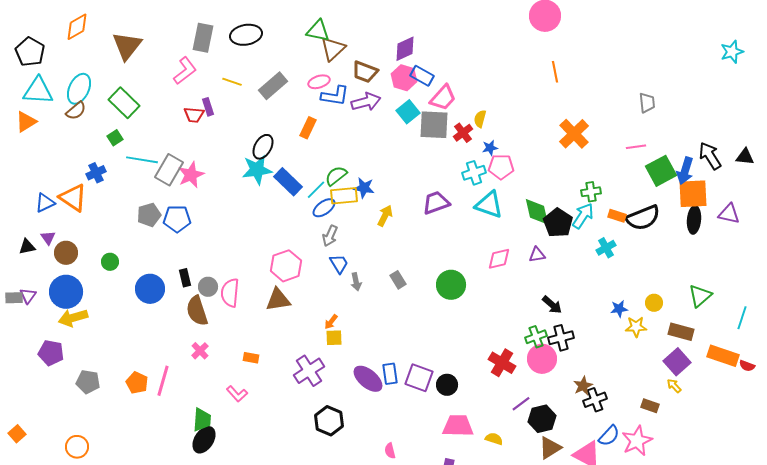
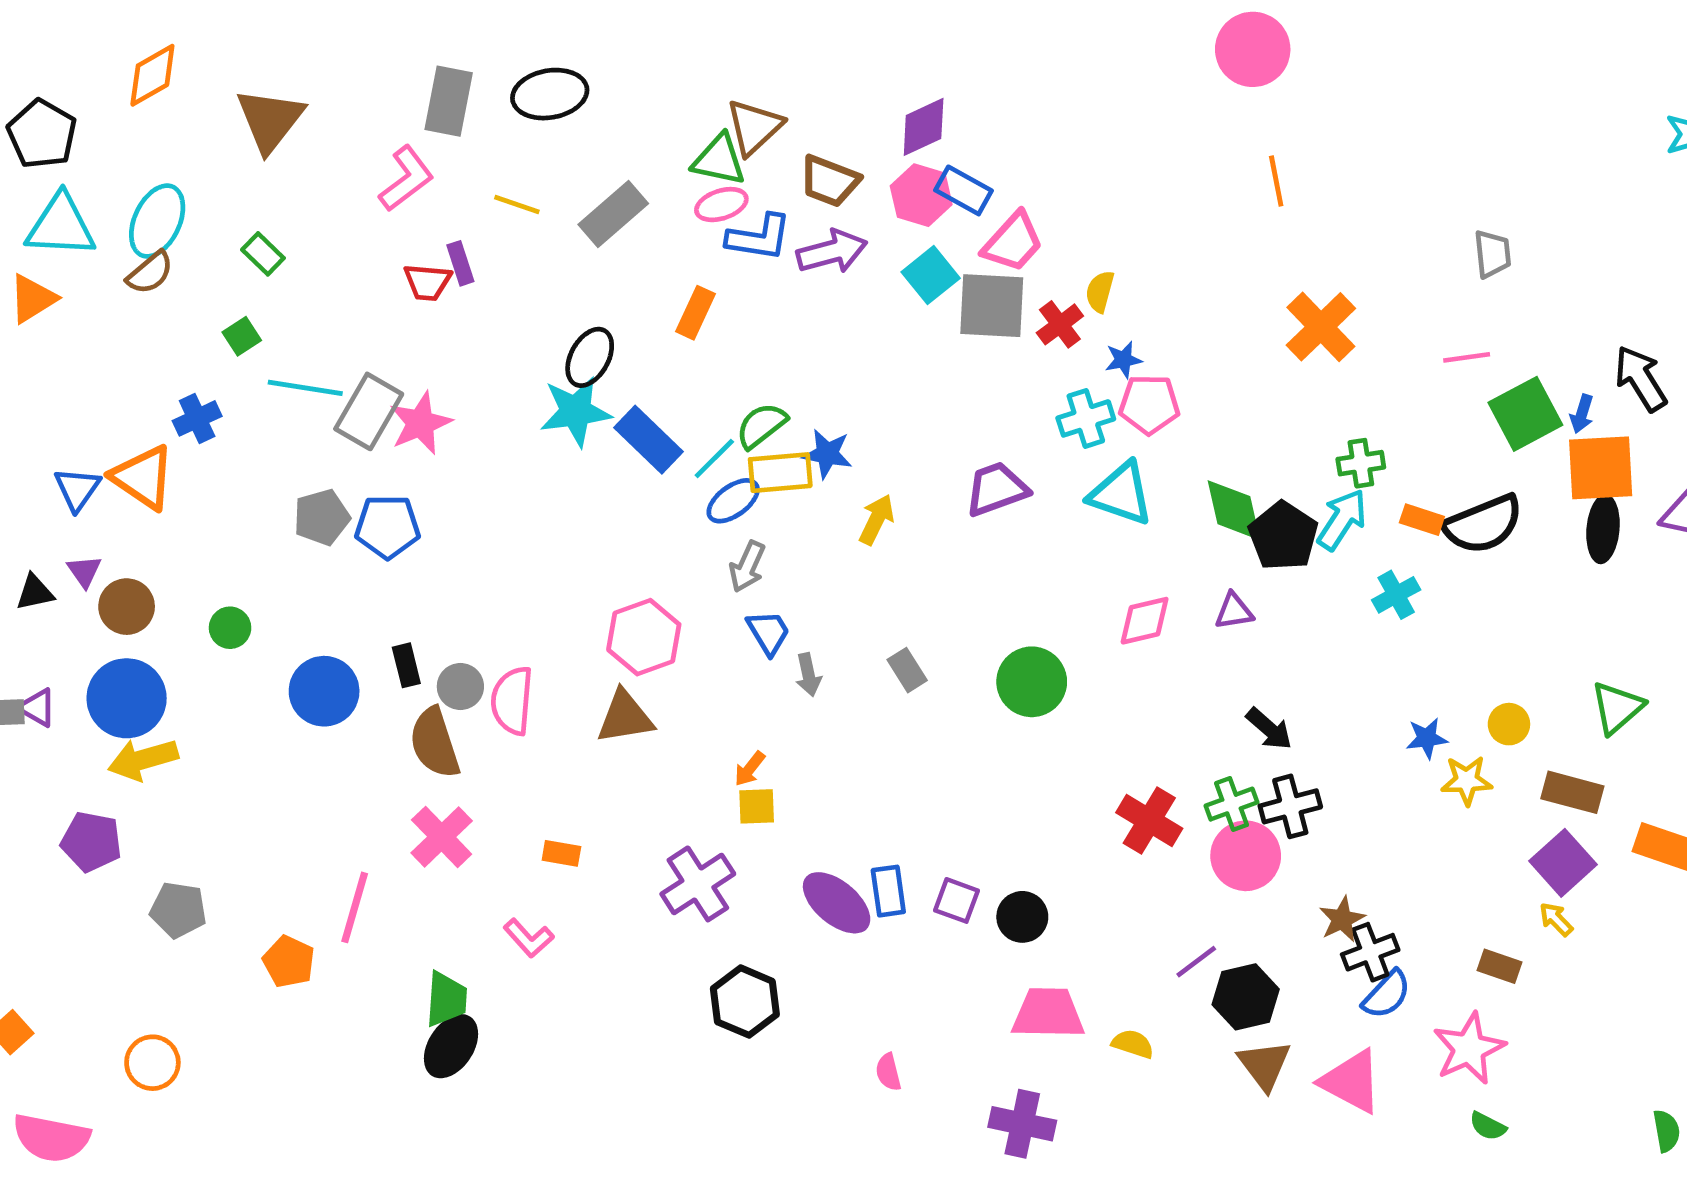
green triangle: (318, 31) -> (719, 160), moved
green rectangle: (124, 103) -> (263, 254), size x0.6
blue arrow: (685, 171) -> (1582, 414), size x0.6
blue triangle: (45, 203) -> (77, 489), turned -30
purple triangle: (28, 296) -> (37, 708), turned -36
pink cross: (200, 351) -> (442, 837), size x1.5
red cross: (502, 363) -> (1149, 821), moved
purple square: (419, 378) -> (956, 900), size x0.7
orange pentagon: (137, 383) -> (289, 962), moved
blue semicircle: (609, 436) -> (1387, 994), moved
brown triangle: (550, 448) -> (1264, 1065), turned -35

